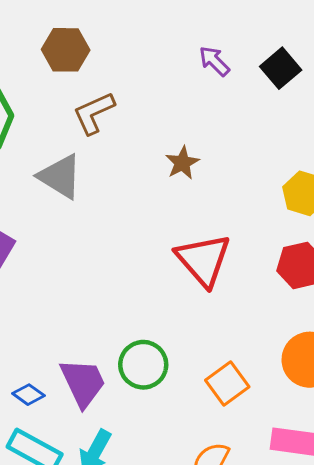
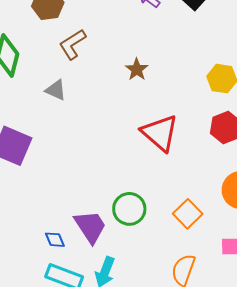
gray triangle: (60, 176) -> (56, 90), size x0.7
blue diamond: (28, 395) -> (55, 240), turned 40

